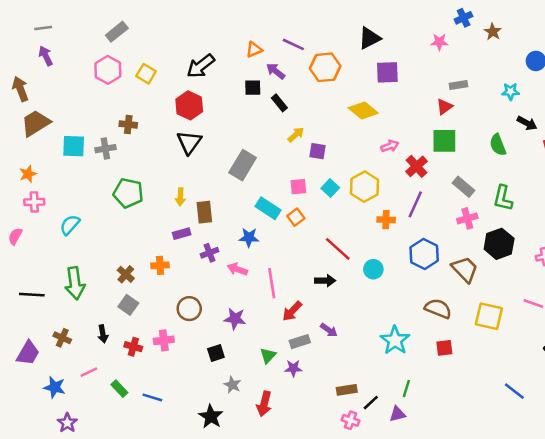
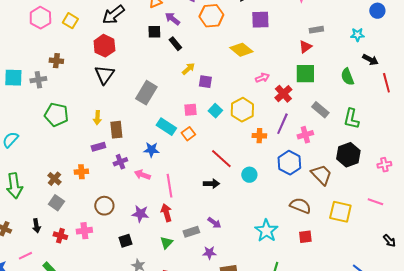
pink cross: (467, 218) -> (305, 135), moved
red arrow: (292, 311) -> (166, 213), moved, turned 120
purple star: (293, 368) -> (209, 253), moved

